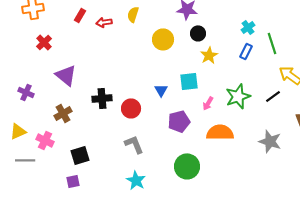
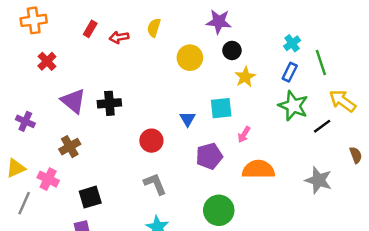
green star: (238, 96) -> (293, 106), moved, turned -30
black cross: (102, 98) -> (109, 103), moved
gray line: (25, 160) -> (24, 203), turned -66

